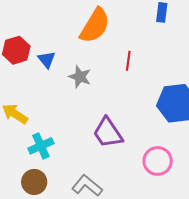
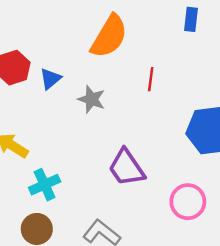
blue triangle: (47, 60) -> (50, 79), turned 30

